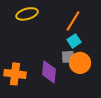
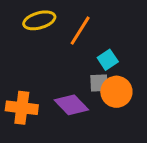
orange line: (73, 21) -> (80, 31), moved
purple diamond: (49, 72) -> (71, 105), turned -50

